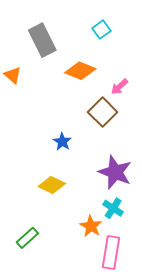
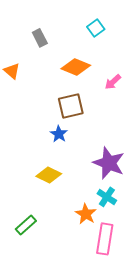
gray rectangle: (42, 40) -> (40, 38), size x0.6
brown square: (103, 112) -> (71, 106), moved, turned 32

